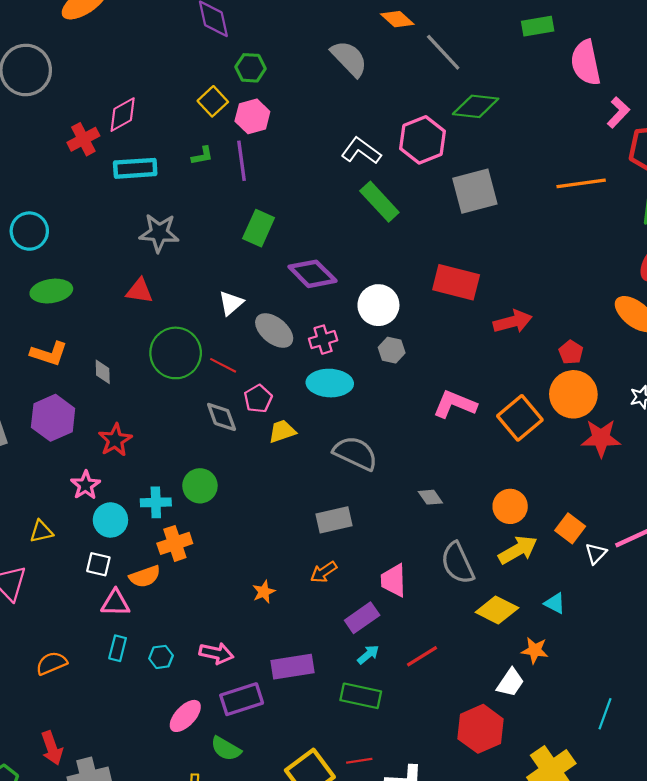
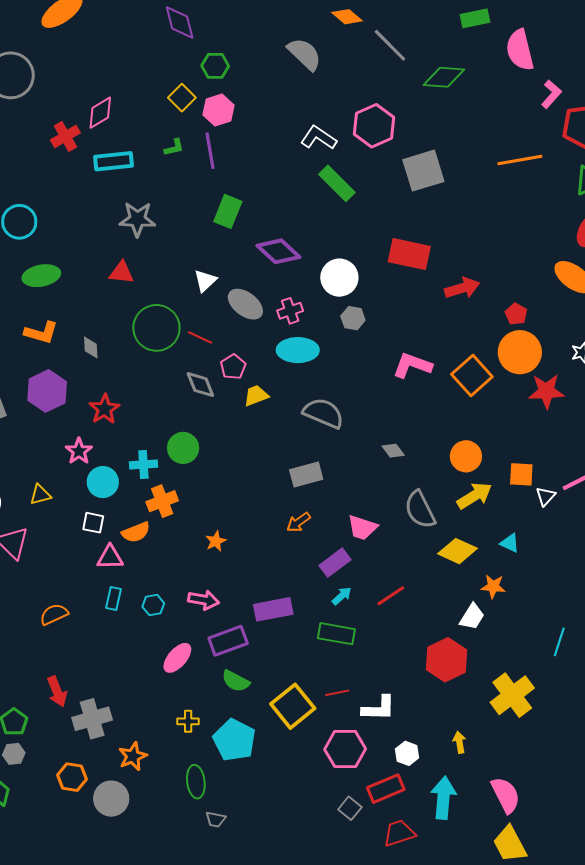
green diamond: (476, 106) -> (444, 77), moved
orange square: (570, 528) -> (521, 474), turned -32
pink trapezoid: (393, 580) -> (362, 528), turned -68
orange star: (264, 592) -> (216, 541), moved
green semicircle: (226, 749) -> (236, 681), moved

